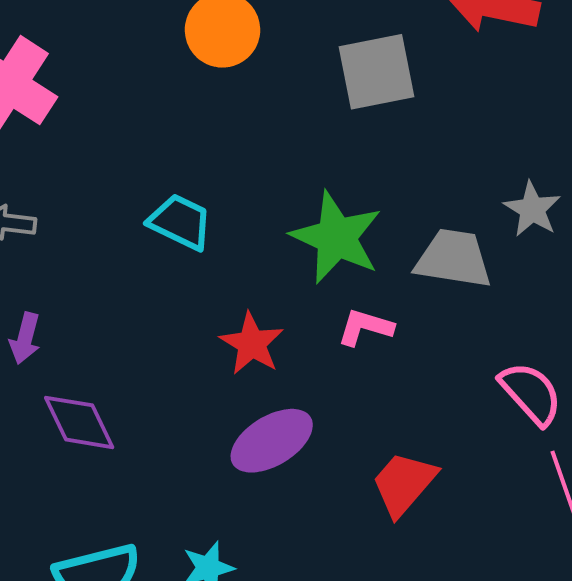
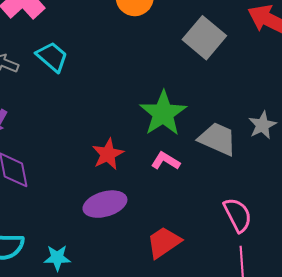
gray square: (376, 72) -> (204, 38), turned 36
cyan trapezoid: (180, 222) -> (52, 57), moved

